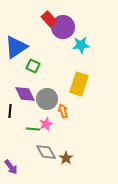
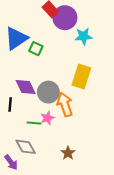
green square: (33, 66) -> (36, 49), moved
orange arrow: (63, 111) -> (65, 104), size x1.6
gray diamond: (46, 152) -> (26, 147), moved

